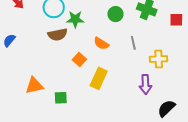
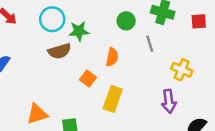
orange semicircle: (101, 43) -> (112, 57), turned -105
gray line: (133, 43) -> (150, 44), moved
yellow cross: (159, 59) -> (182, 70), turned 30

